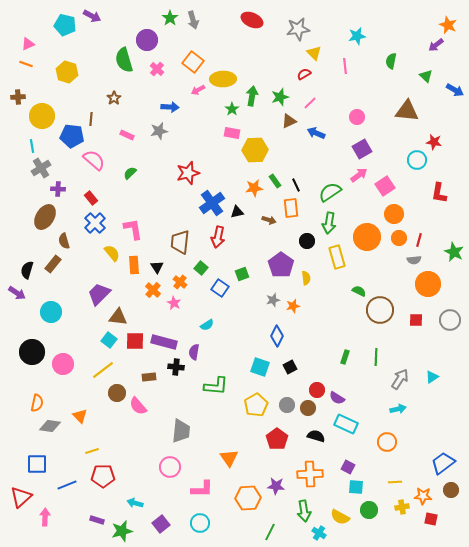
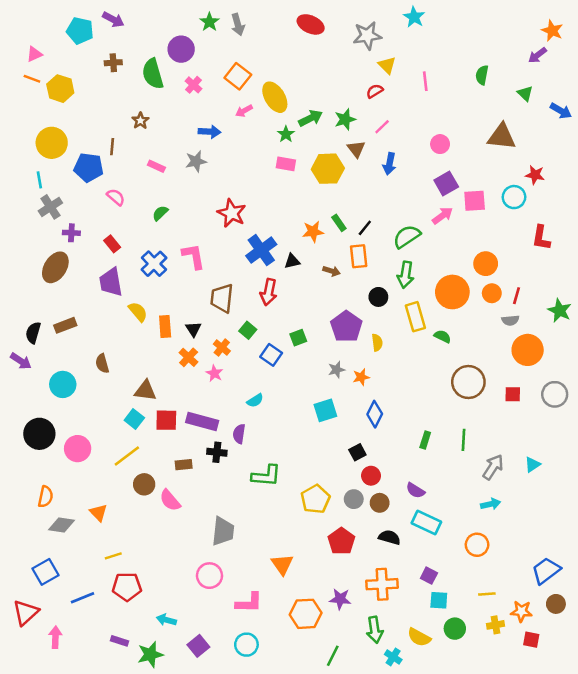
cyan star: (357, 36) -> (414, 17), moved, turned -30
yellow hexagon: (67, 72) -> (60, 89), moved
yellow ellipse: (223, 79) -> (275, 97), turned 60
green arrow: (252, 96) -> (311, 118), turned 54
brown cross: (18, 97) -> (113, 63), moved
brown triangle: (289, 121) -> (356, 149), turned -42
blue arrow: (316, 133) -> (389, 164), turned -102
yellow hexagon: (255, 150) -> (328, 169), moved
pink semicircle: (94, 160) -> (116, 197), size x0.7
red star: (188, 173) -> (232, 213), turned -30
black line: (296, 185) -> (365, 228), turned 64
pink square: (385, 186) -> (475, 201), moved, turned 30
blue cross: (95, 223) -> (154, 264), moved
pink L-shape: (133, 229) -> (193, 256), moved
brown semicircle: (64, 241) -> (102, 364), moved
brown rectangle: (53, 264) -> (65, 325), turned 30
green semicircle: (359, 291) -> (442, 336), moved
purple trapezoid: (99, 294) -> (111, 282), moved, turned -55
blue diamond: (277, 336) -> (375, 414), moved
cyan square: (260, 367) -> (325, 410), moved, turned -36
red circle: (317, 390) -> (371, 476), moved
blue square: (37, 464) -> (46, 572), turned -30

